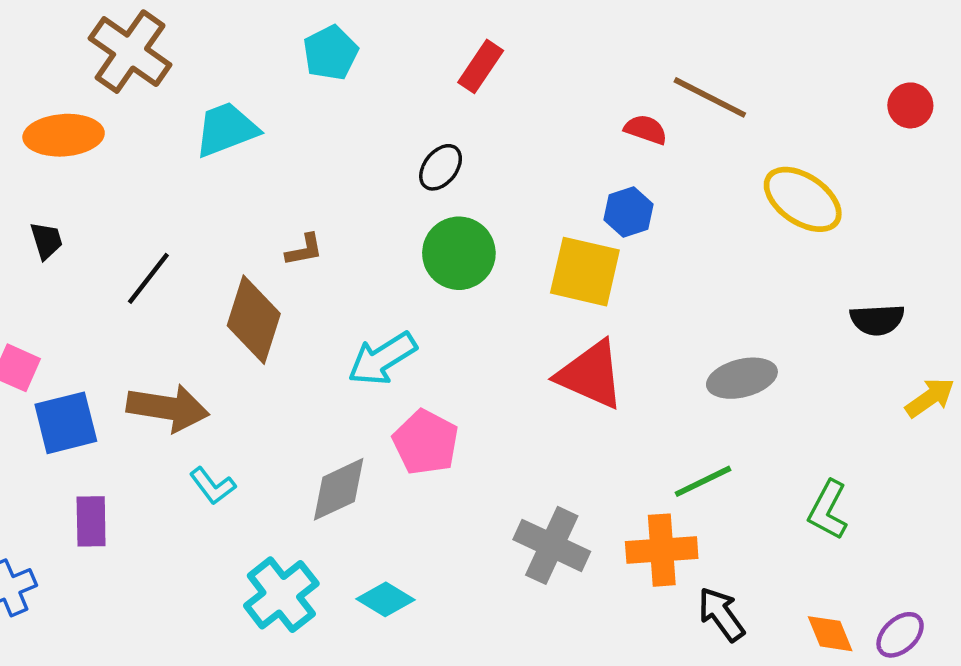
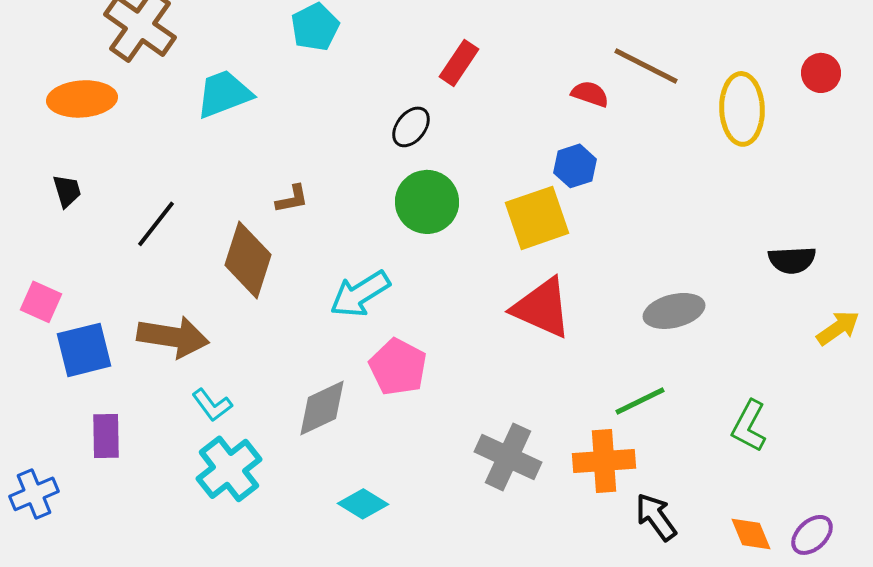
red rectangle: (481, 66) -> (459, 63), moved
yellow ellipse: (803, 199) -> (742, 109), moved, turned 54
yellow square: (585, 272) -> (537, 218), turned -32
cyan cross: (281, 595) -> (229, 469), moved

